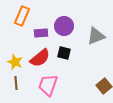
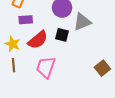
purple rectangle: (41, 33) -> (26, 20), moved
gray triangle: (96, 36) -> (82, 22), moved

